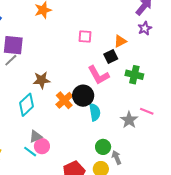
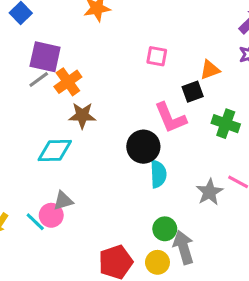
orange cross: (64, 100) -> (68, 82), moved
cyan diamond: (26, 105) -> (55, 150), turned 35
pink circle: (42, 146) -> (51, 215), moved
cyan line: (30, 152) -> (35, 222), moved
gray arrow: (116, 157) -> (183, 247), size x1.5

